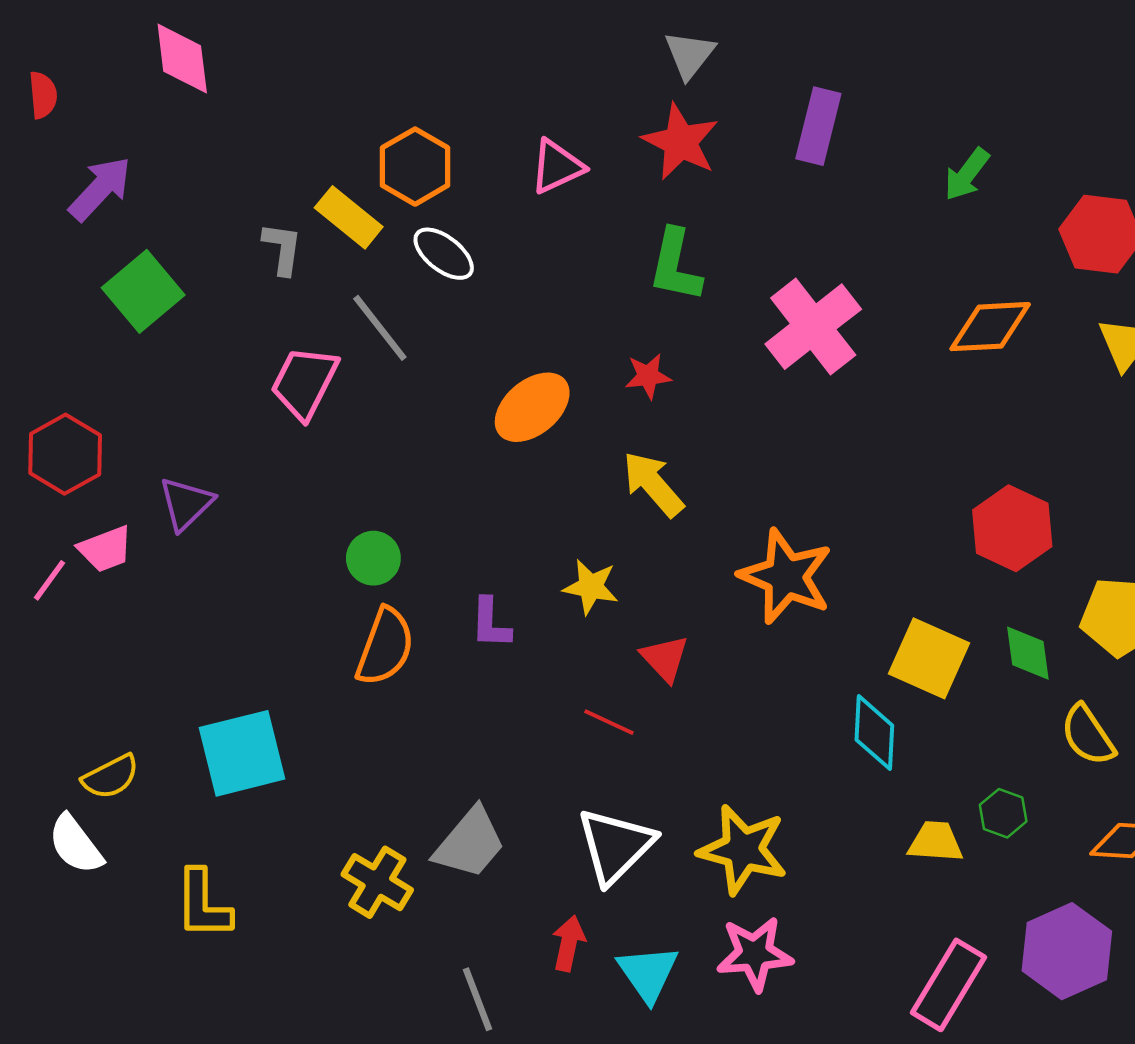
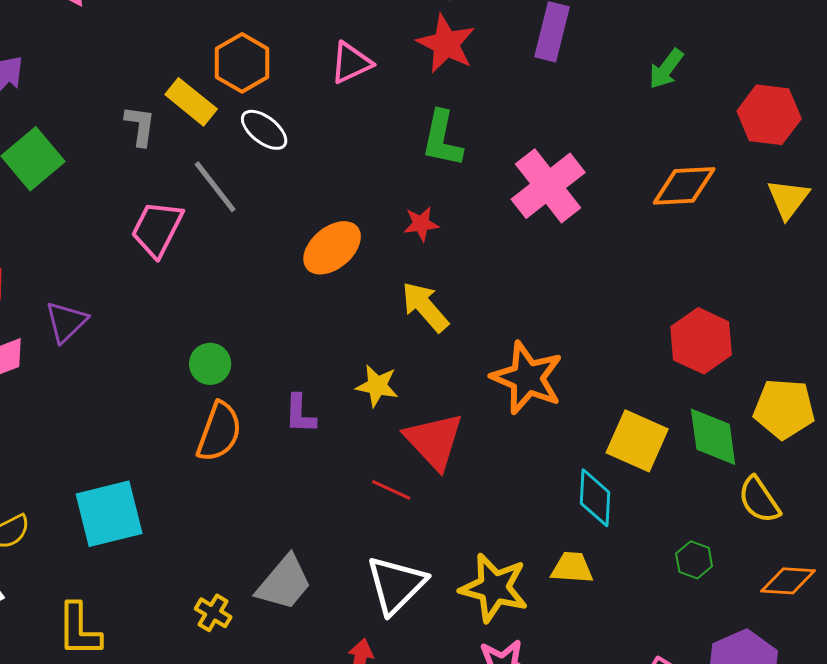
green diamond: (1028, 653) -> (713, 437), size x1.4
red triangle: (665, 658) -> (434, 441), size x1.6
yellow trapezoid: (935, 842) -> (572, 568), moved
yellow cross: (377, 882) -> (213, 613), size x0.7

